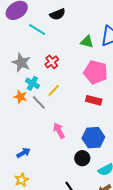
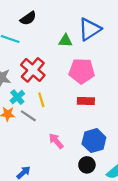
red cross: (52, 62) -> (33, 70), size x1.6
cyan cross: (32, 83) -> (17, 97), turned 32
yellow line: (54, 90) -> (41, 100), turned -48

